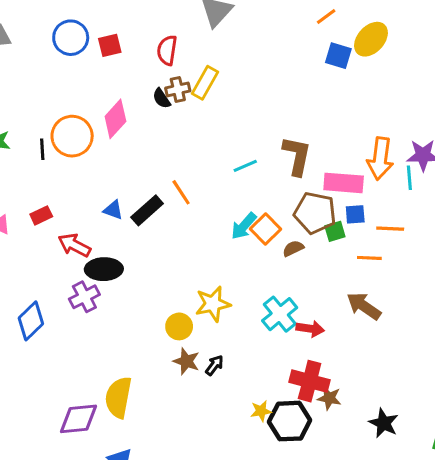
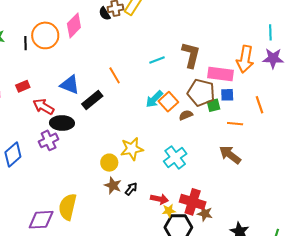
cyan line: (409, 178) -> (270, 32), moved
blue triangle: (113, 210) -> (70, 85), size x1.5
black rectangle: (147, 210) -> (92, 100), moved
orange line: (390, 229) -> (260, 105), moved, turned 66
red arrow: (310, 329) -> (159, 199), moved
yellow star: (261, 411) -> (169, 211), moved

